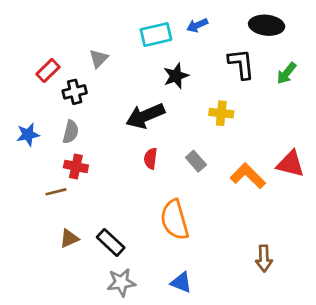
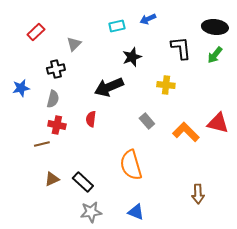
black ellipse: (267, 25) -> (215, 27), moved
cyan rectangle: (156, 35) -> (117, 26), size x0.7
red rectangle: (48, 71) -> (36, 32), moved
blue star: (28, 135) -> (21, 88), moved
red semicircle: (151, 158) -> (91, 119), moved

